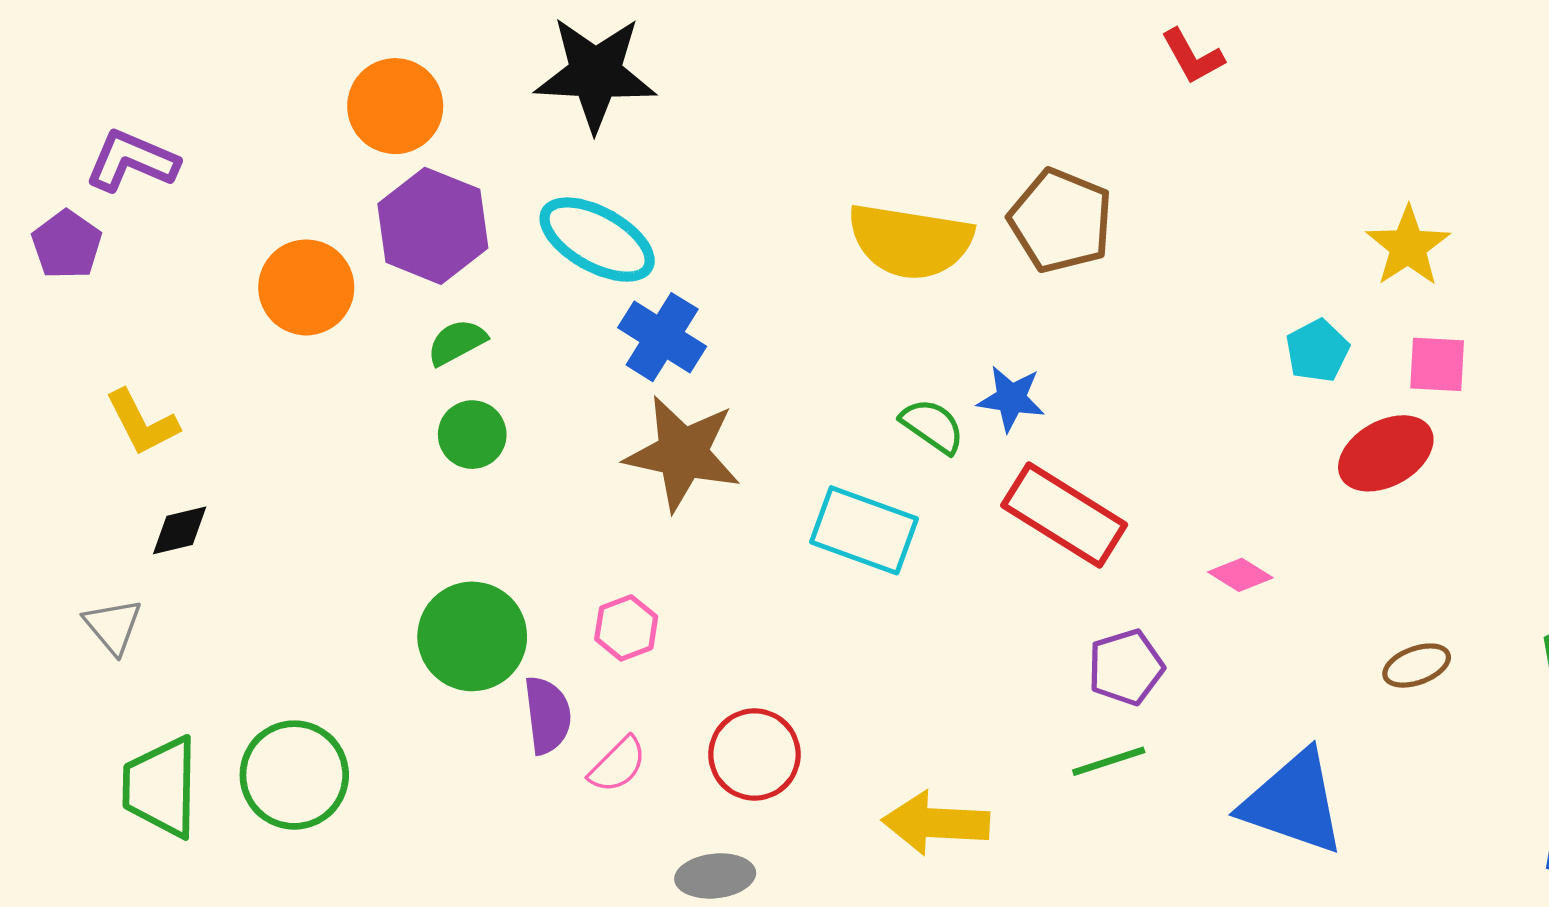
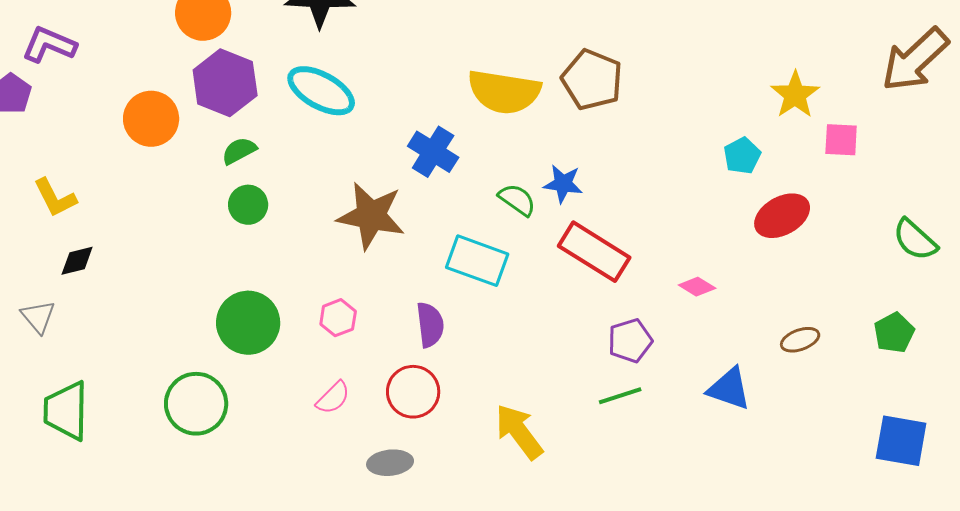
blue cross: (662, 337) -> (433, 152), moved
pink square: (1437, 364) -> (841, 140), moved
purple semicircle: (547, 715) -> (430, 325), moved
green circle: (294, 775) -> (196, 404), moved
blue triangle: (1293, 802) -> (729, 389), moved, size x0.7
yellow arrow: (936, 823) -> (519, 432), turned 50

